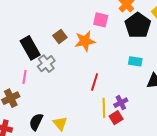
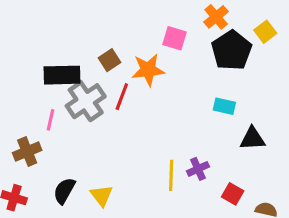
black rectangle: (30, 48) -> (62, 75), turned -65
gray cross: (46, 64) -> (86, 101), size x1.4
red line: (95, 82) -> (122, 97), moved
red square: (116, 118) -> (233, 194), moved, turned -32

